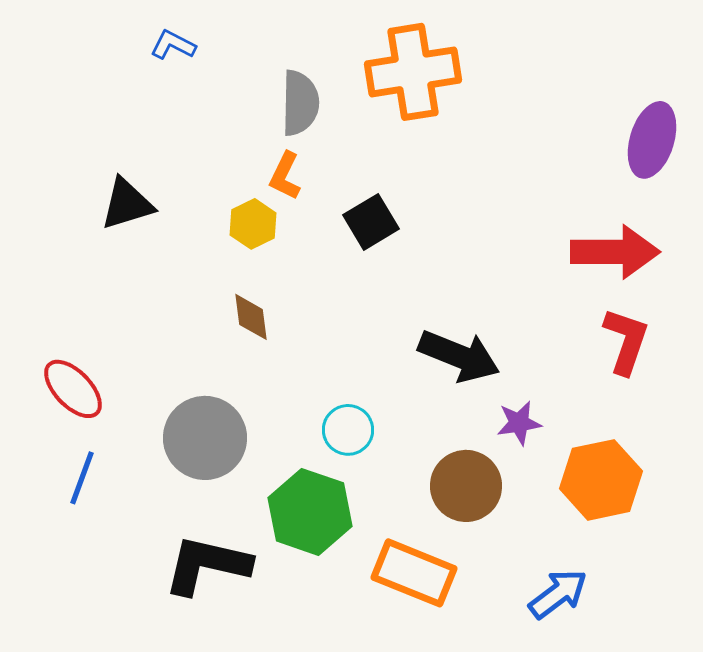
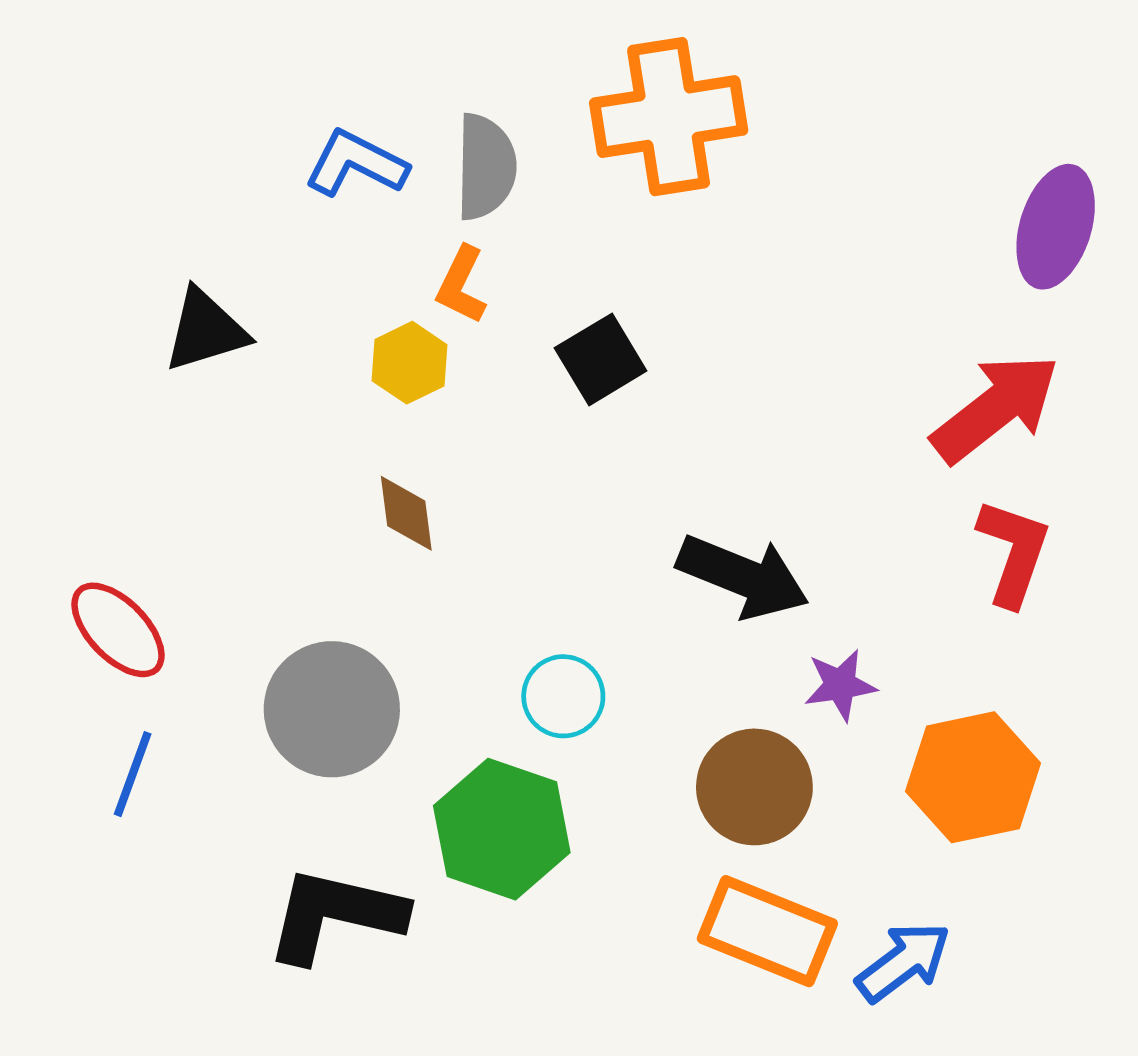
blue L-shape: (173, 45) -> (356, 164), moved, size x1.4
red arrow: (615, 252) -> (996, 408), turned -38
orange rectangle: (414, 573) -> (767, 931), moved

